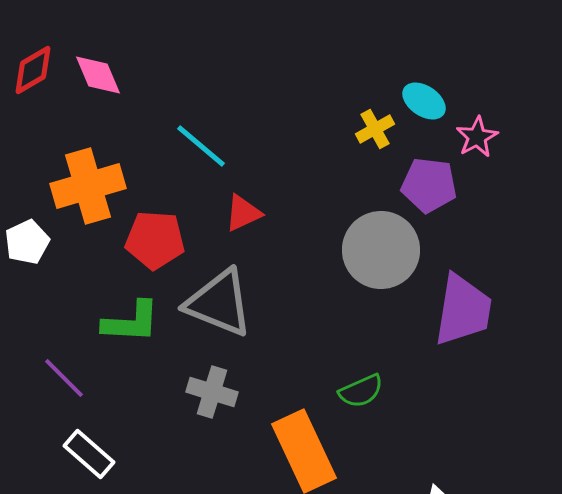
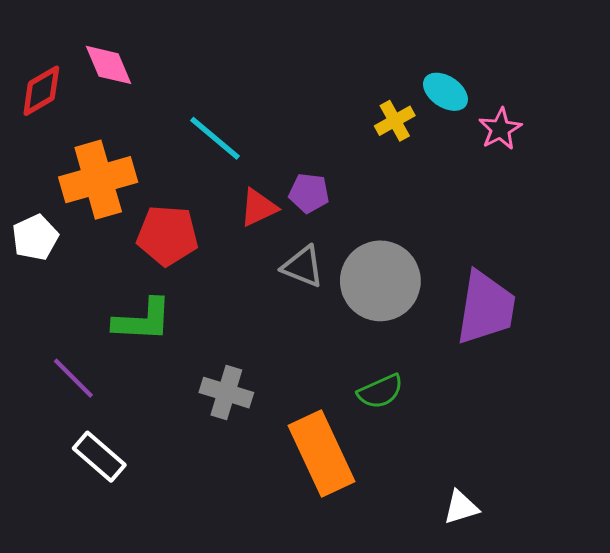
red diamond: (33, 70) -> (41, 91), moved
purple pentagon: (429, 185) -> (309, 193), moved, size x0.7
gray circle: (381, 250) -> (380, 281), moved
gray triangle: (219, 303) -> (303, 266), moved, size x0.6

